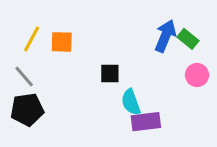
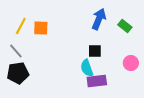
blue arrow: (165, 36) -> (99, 19), moved
black square: (110, 74) -> (95, 51), moved
pink circle: (197, 75) -> (131, 63), moved

